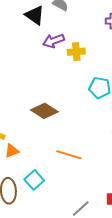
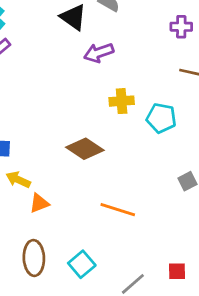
yellow cross: (76, 52) -> (122, 101), moved
cyan square: (34, 180) -> (82, 264), moved

